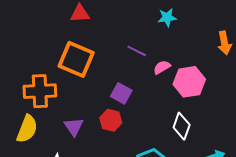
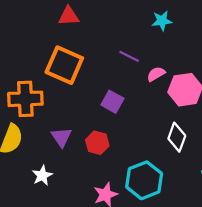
red hexagon: (111, 120) -> (97, 143), moved

